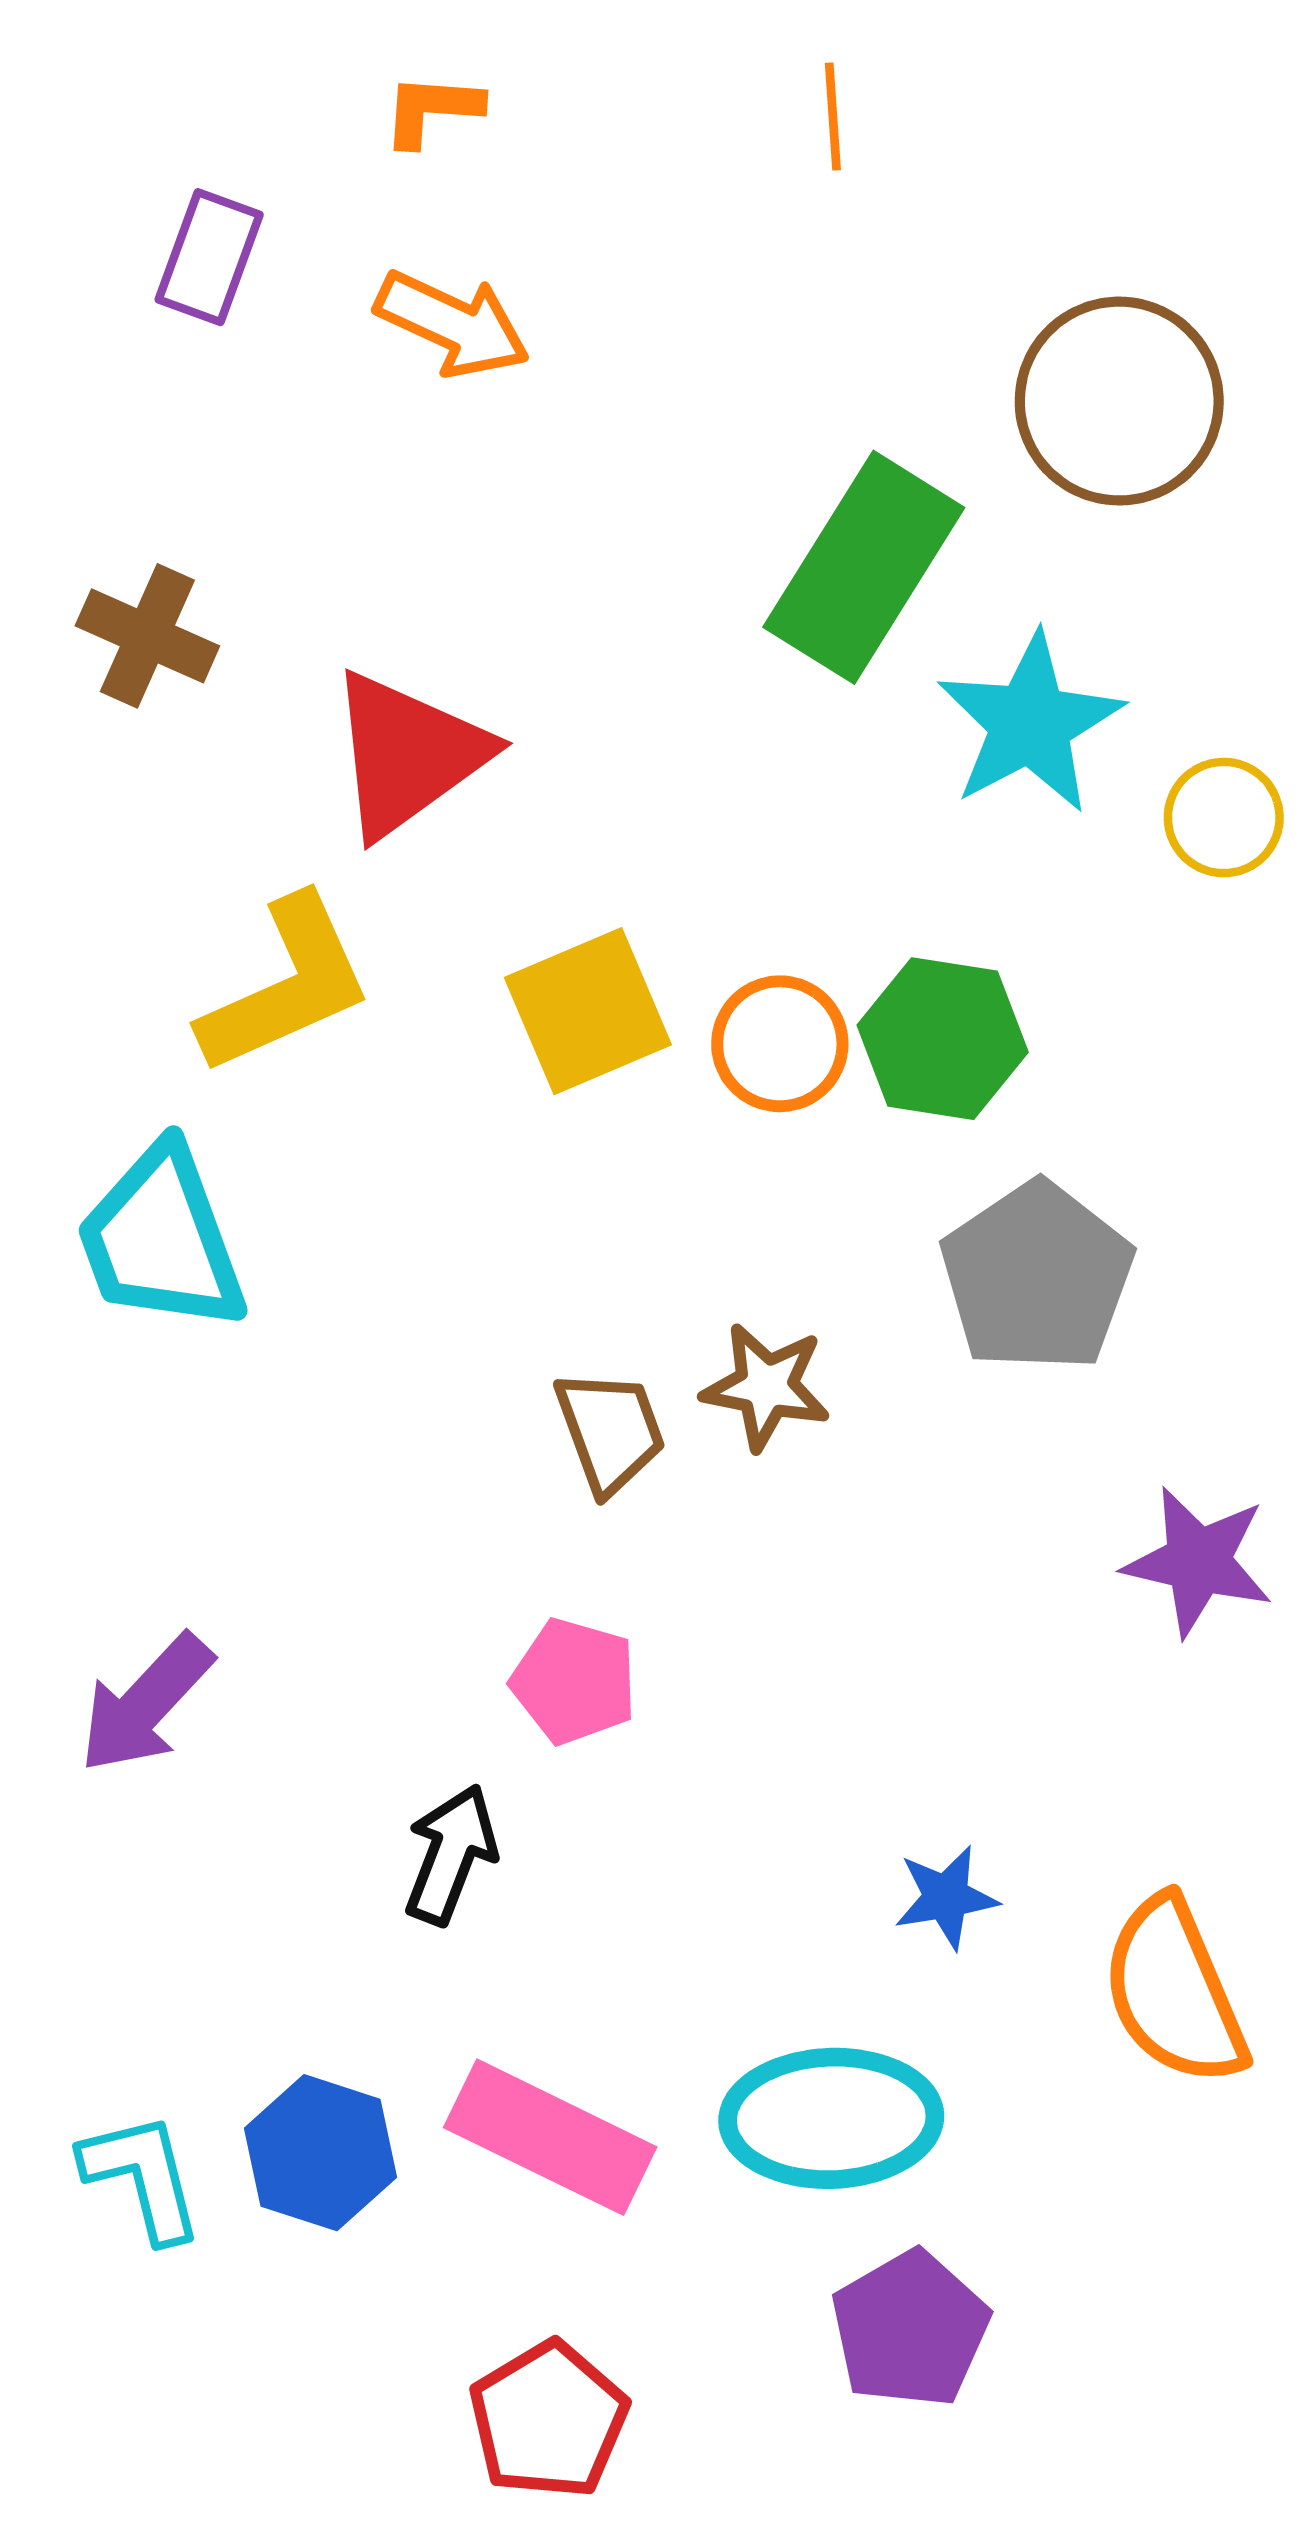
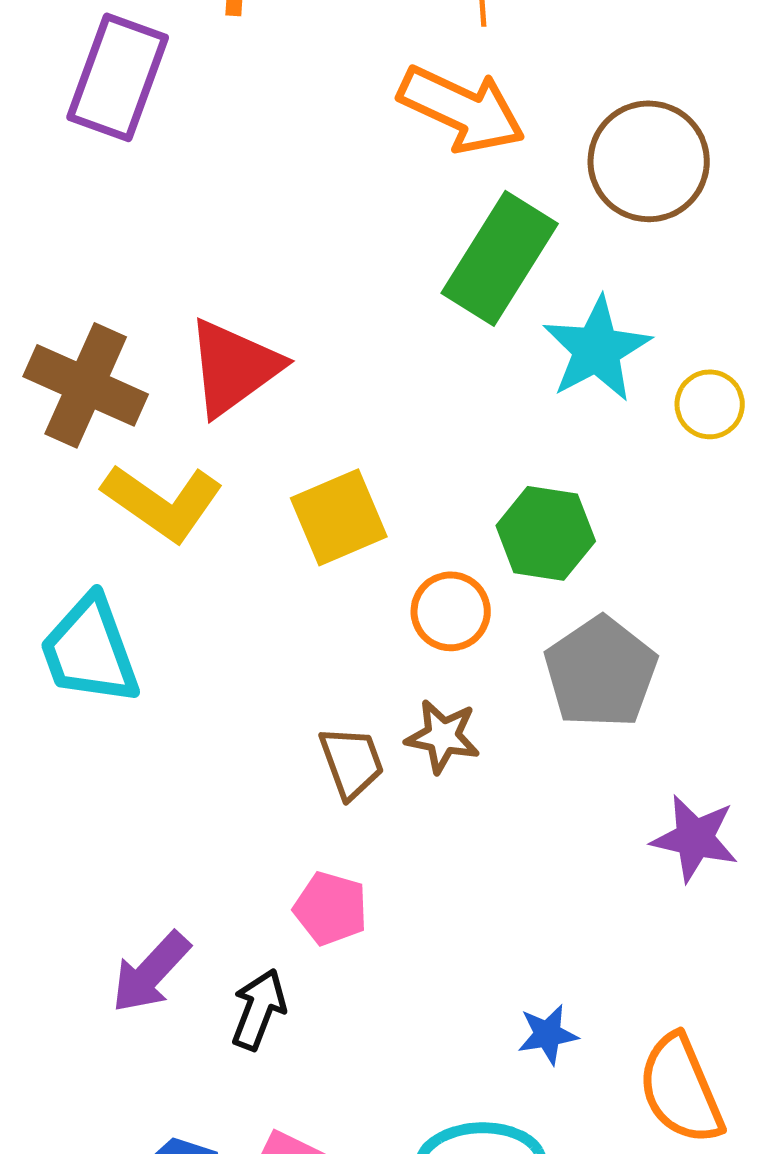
purple rectangle: (209, 257) -> (118, 77), size x1.6
orange arrow: (452, 324) -> (462, 109), moved, size x1.4
brown cross: (147, 636) -> (86, 385), moved, size x1.5
yellow L-shape: (286, 985) -> (163, 502), turned 59
orange circle: (780, 1044) -> (451, 611), moved
purple arrow: (146, 1704) -> (151, 972), moved

